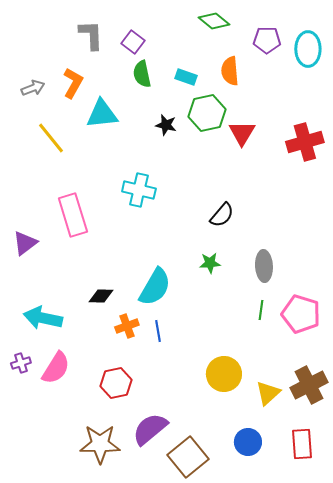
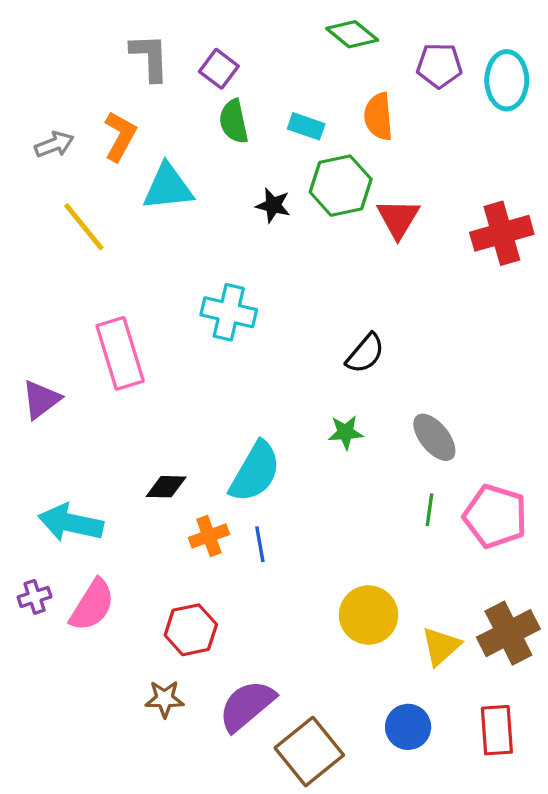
gray ellipse: (264, 266) -> (434, 437), turned -36
brown star: (100, 444) -> (165, 699), moved, size x0.6

